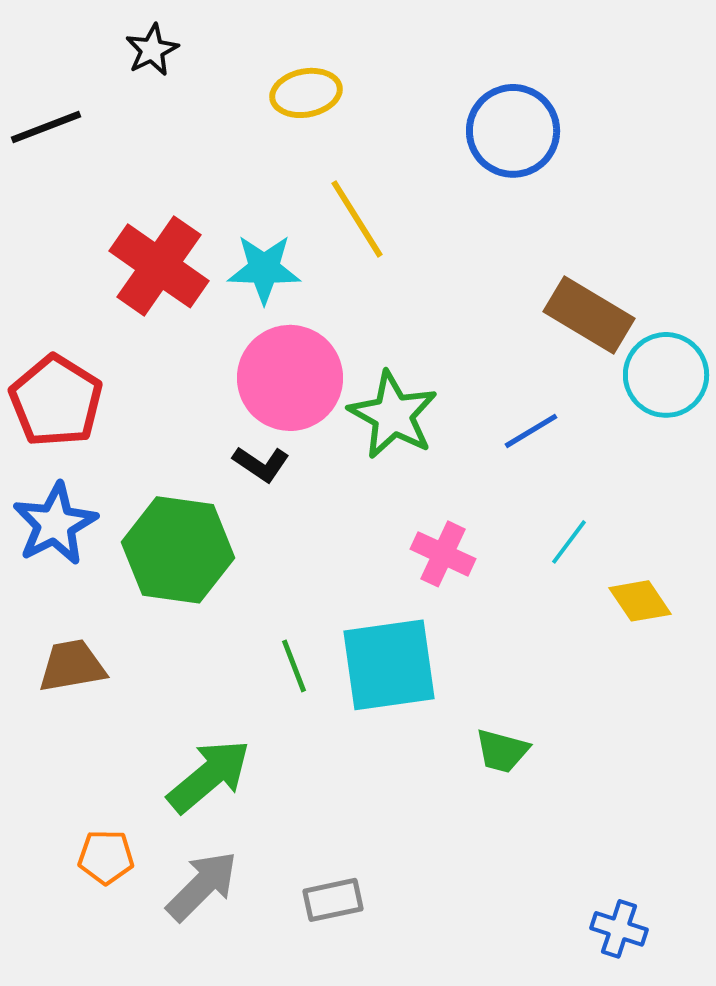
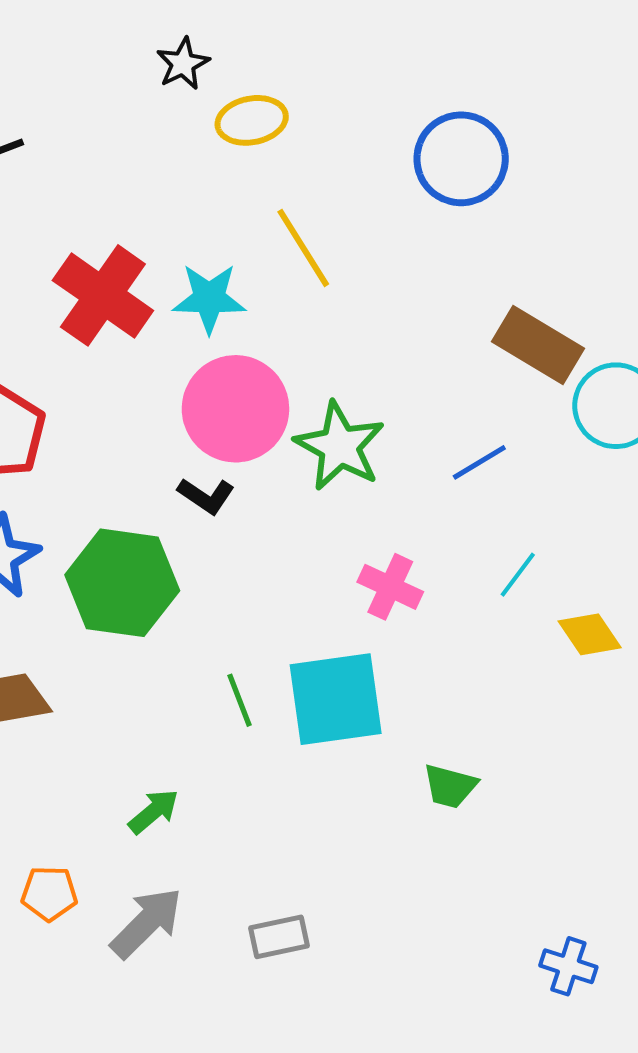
black star: (152, 50) -> (183, 64), moved
green arrow: (209, 776) -> (154, 811), size x0.6

